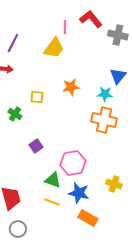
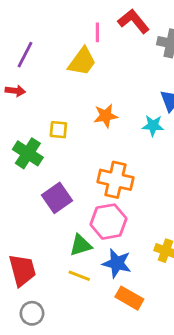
green cross: (15, 114) -> (28, 153), size x1.5
orange cross: (104, 120) -> (115, 180), moved
purple square: (36, 146) -> (57, 198), size x1.5
green triangle: (53, 180) -> (81, 245), turned -36

